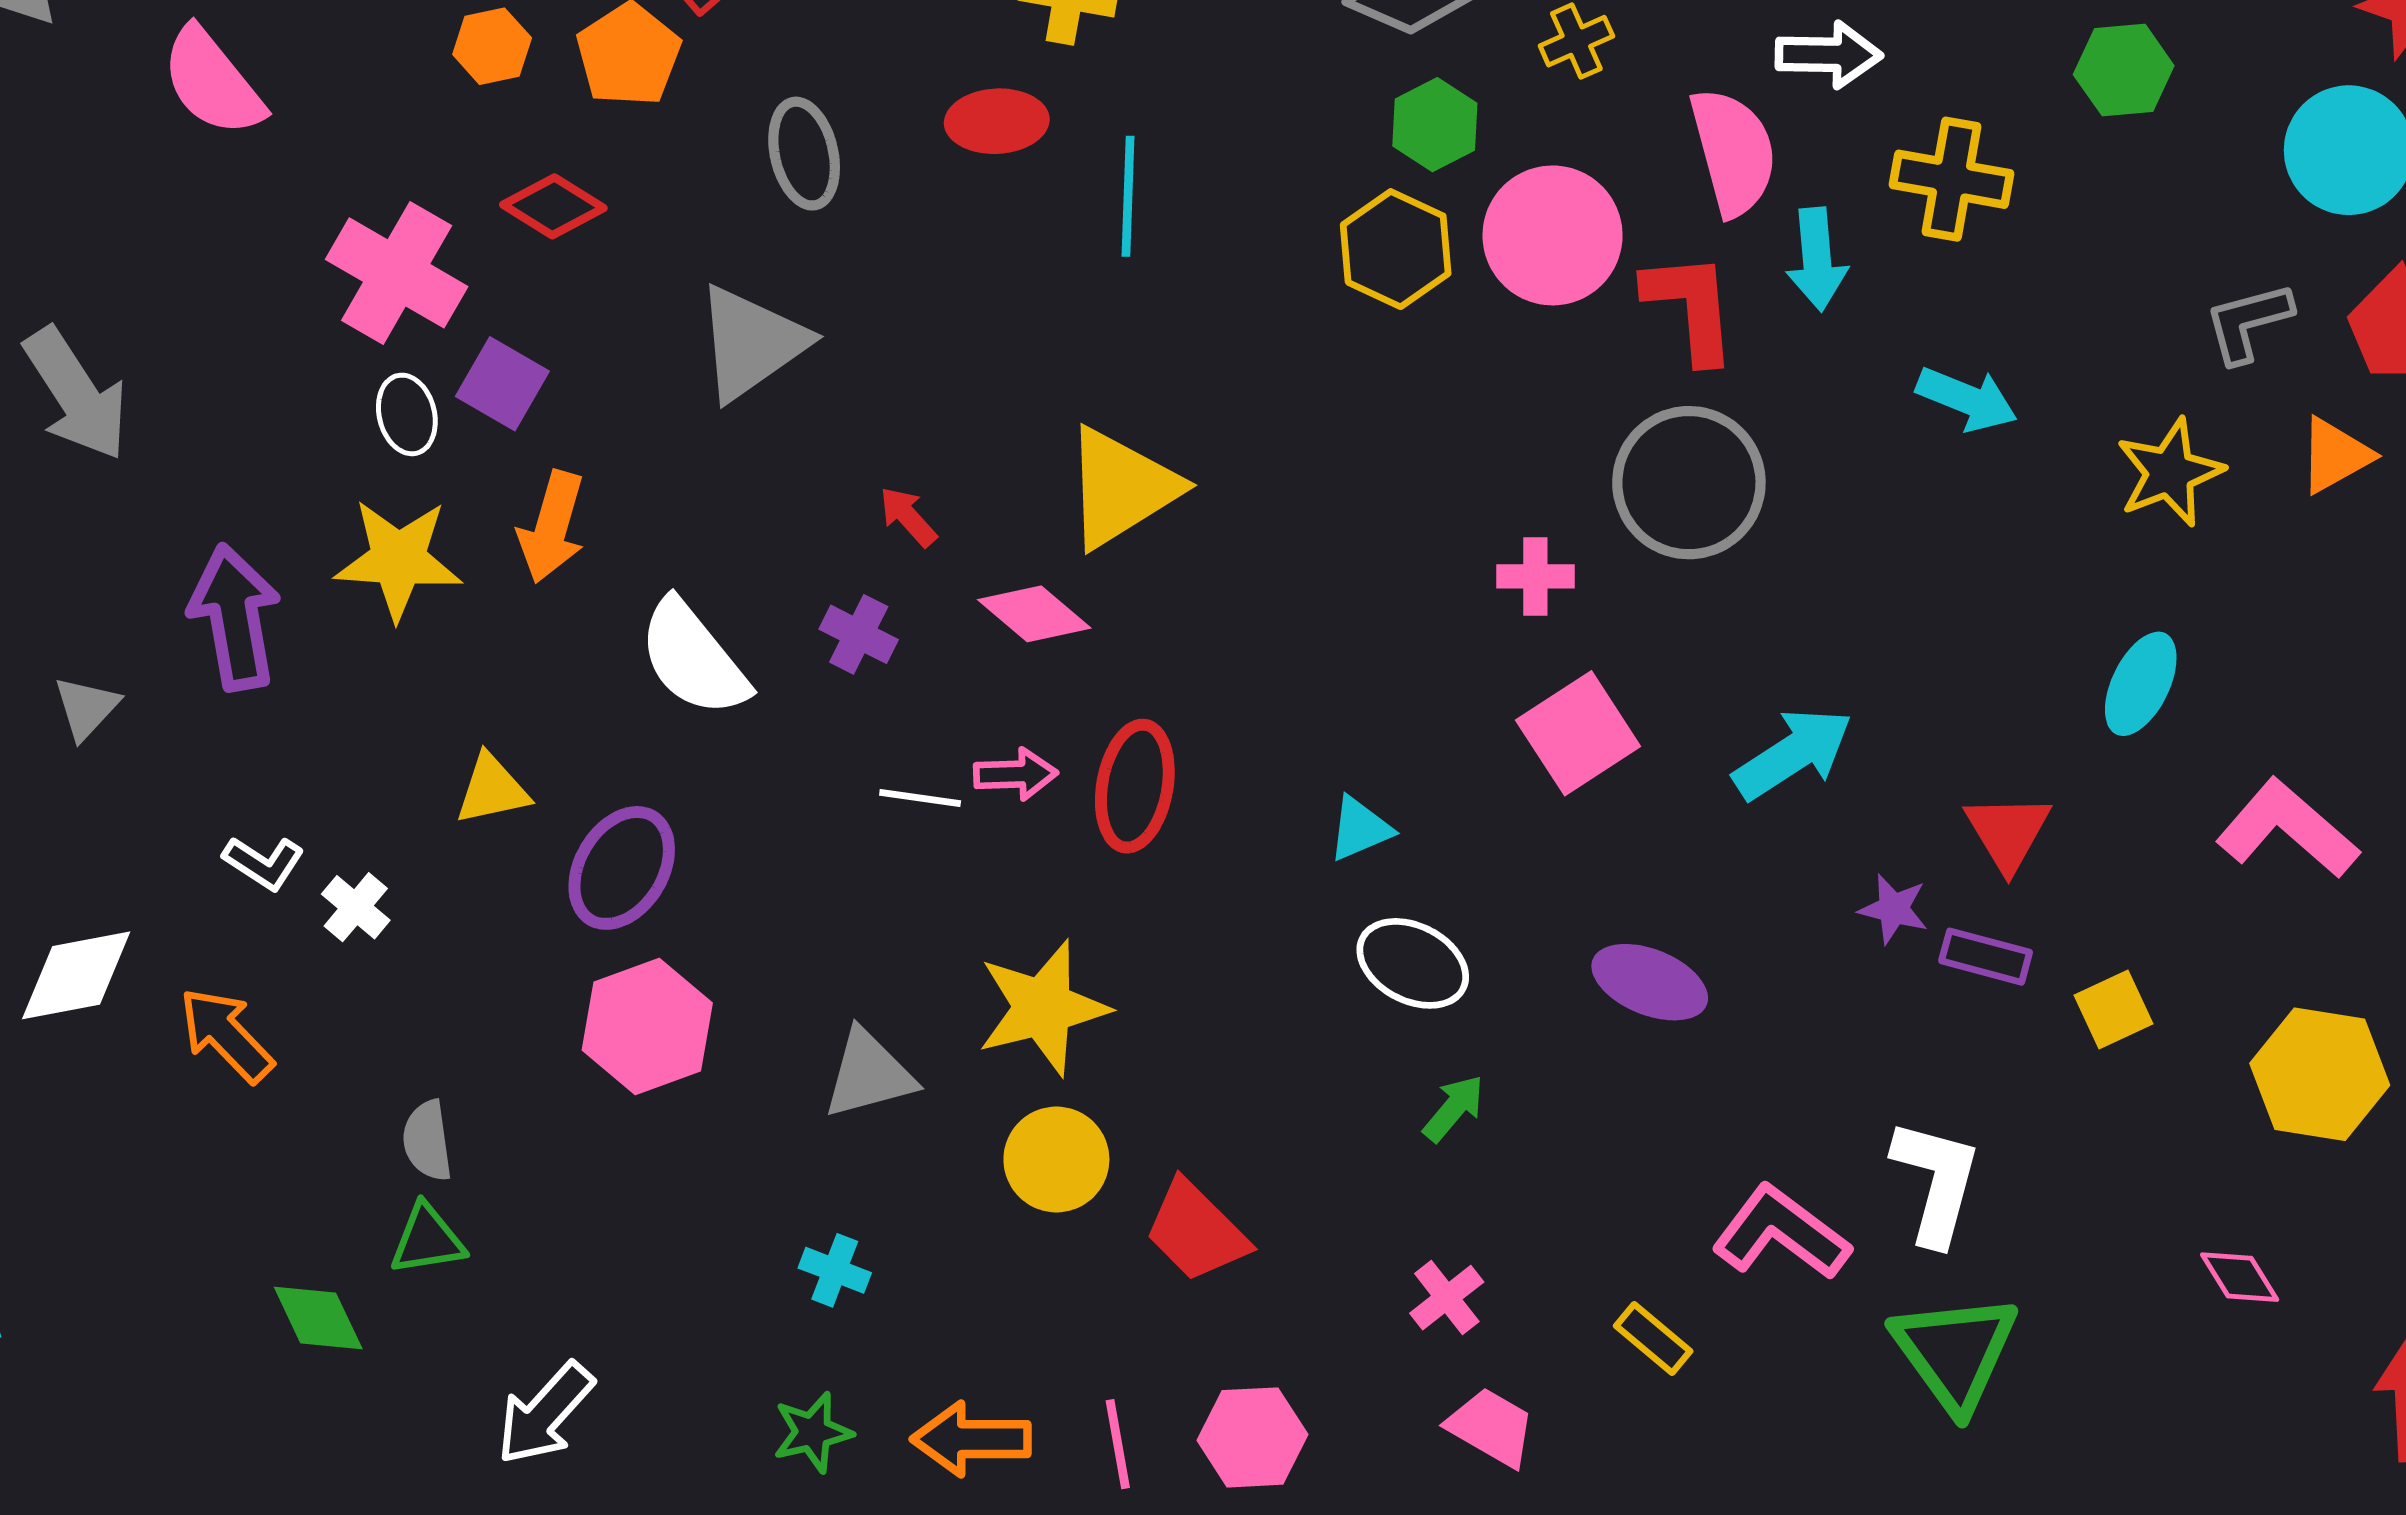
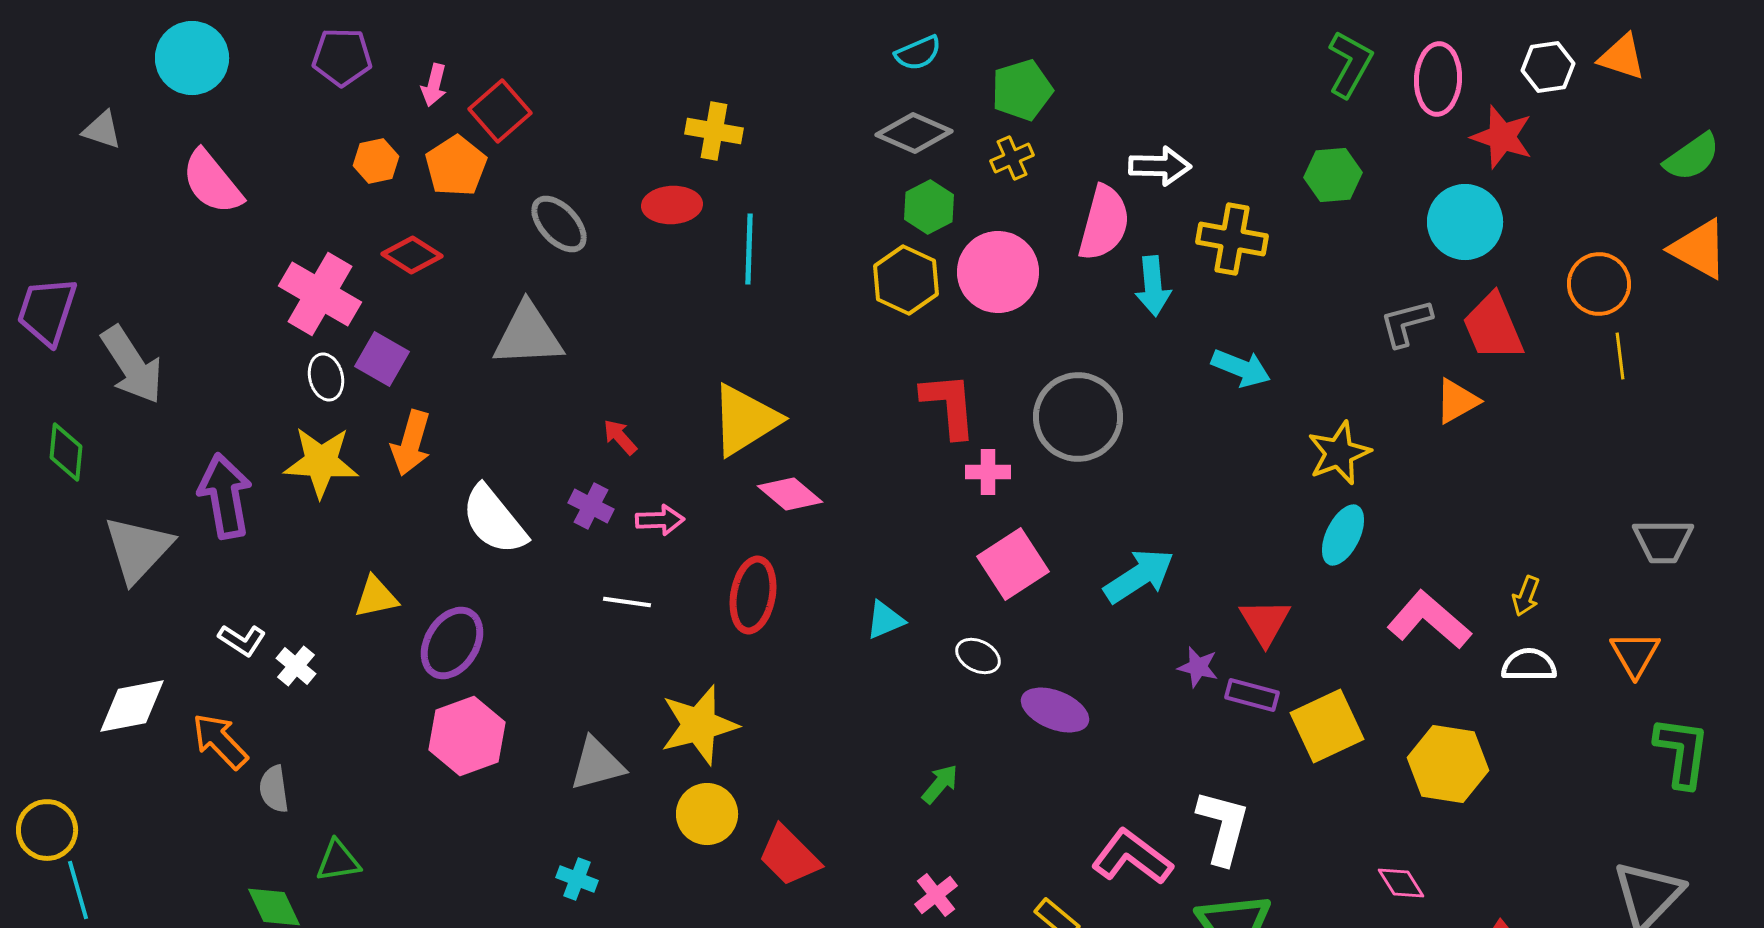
pink semicircle: (1733, 152) -> (1104, 223), turned 30
gray ellipse: (804, 154) -> (559, 224), turned -30
red L-shape: (1691, 307) -> (949, 405), moved
gray triangle: (751, 343) -> (528, 335), turned 32
yellow star: (2170, 472) -> (1339, 453), moved
pink diamond: (1034, 614) -> (790, 494), moved
gray triangle: (86, 708) -> (138, 549), size x1.8
pink arrow: (1015, 774) -> (660, 520), moved
white ellipse: (1413, 963) -> (978, 656), moved, size x0.7
yellow square: (2113, 1009) -> (1327, 726), size x1.6
gray semicircle: (427, 1141) -> (274, 789), moved

